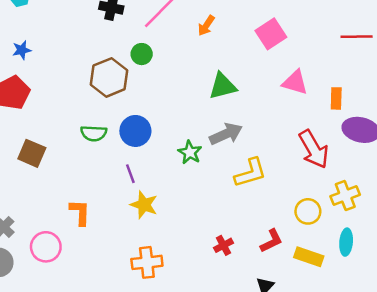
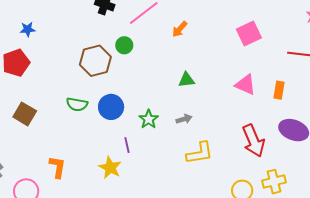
pink square: (271, 34) -> (249, 33), moved
green triangle: (223, 86) -> (186, 80), size x0.7
orange rectangle: (336, 98) -> (279, 90), moved
gray arrow: (226, 134) -> (184, 119), size x0.6
green star: (190, 152) -> (149, 119), moved
purple line: (130, 174) -> (127, 145), moved

